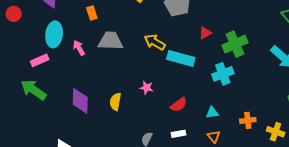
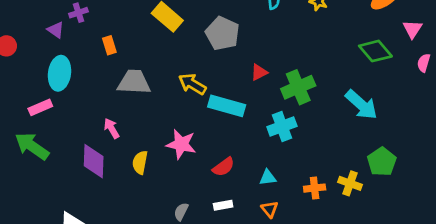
pink arrow: (79, 48) -> (112, 128), moved
pink star: (147, 88) -> (181, 144), size x1.6
yellow cross: (276, 132) -> (350, 183), moved

